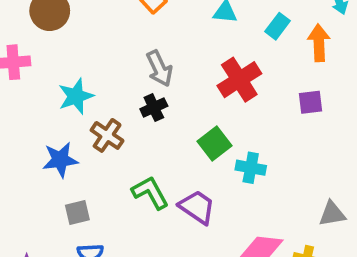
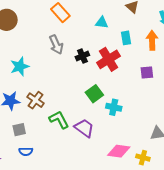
cyan rectangle: (277, 26) -> (126, 38), moved, turned -48
gray arrow: (159, 68) -> (56, 45), moved
black cross: (154, 108) -> (82, 56), moved
brown cross: (107, 135) -> (36, 100), moved

